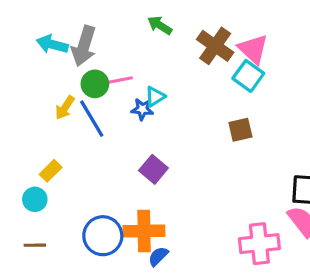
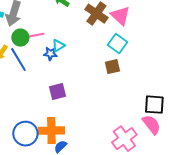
cyan square: (248, 76) -> (117, 44), moved
purple square: (153, 169) -> (57, 92), turned 36
pink cross: (259, 244) -> (124, 139), turned -30

